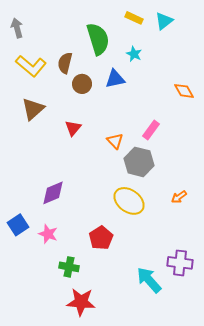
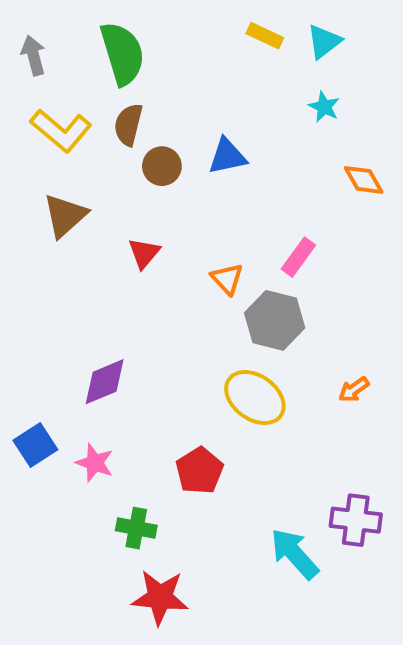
green semicircle: (98, 39) -> (122, 53), moved
cyan star: (134, 54) -> (324, 107), moved

